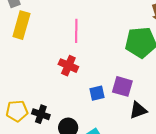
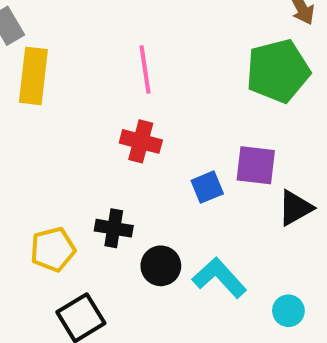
black cross: (41, 114) -> (114, 228), moved

